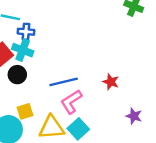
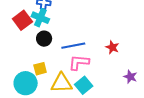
black circle: (17, 75) -> (44, 39), moved
pink L-shape: (71, 102) -> (79, 62), turned 35

